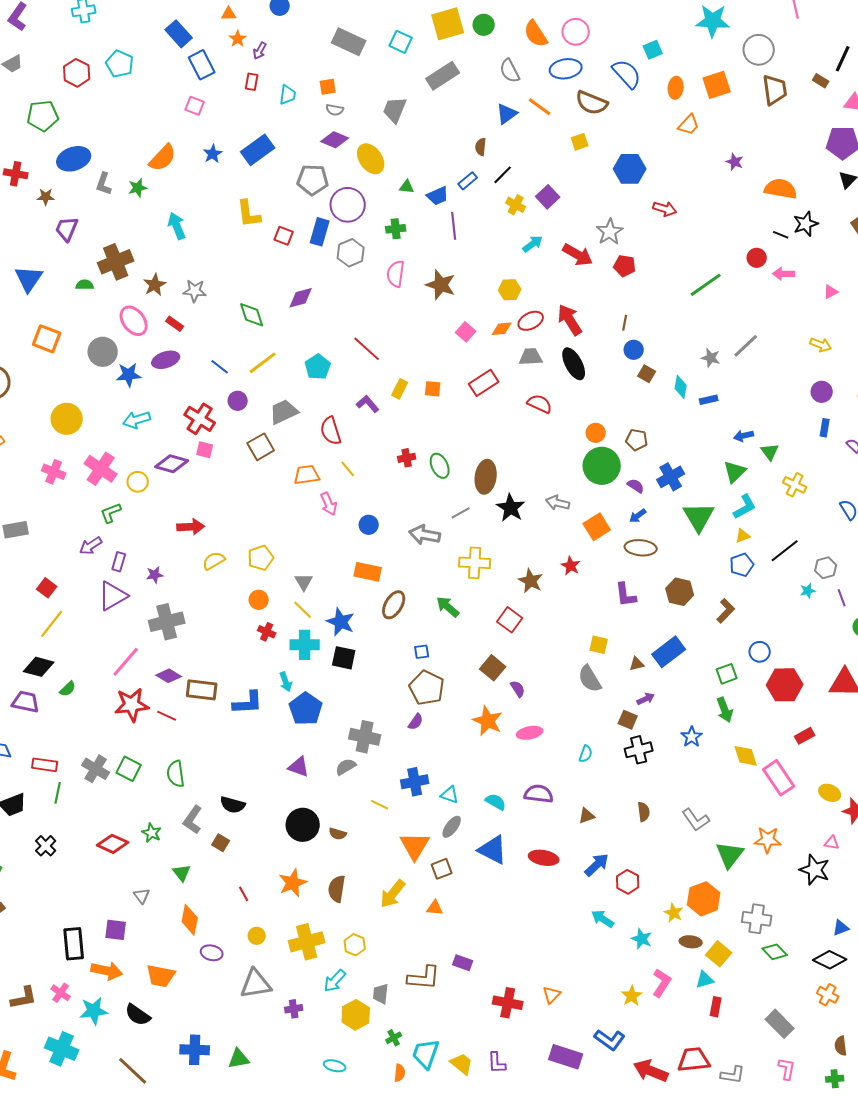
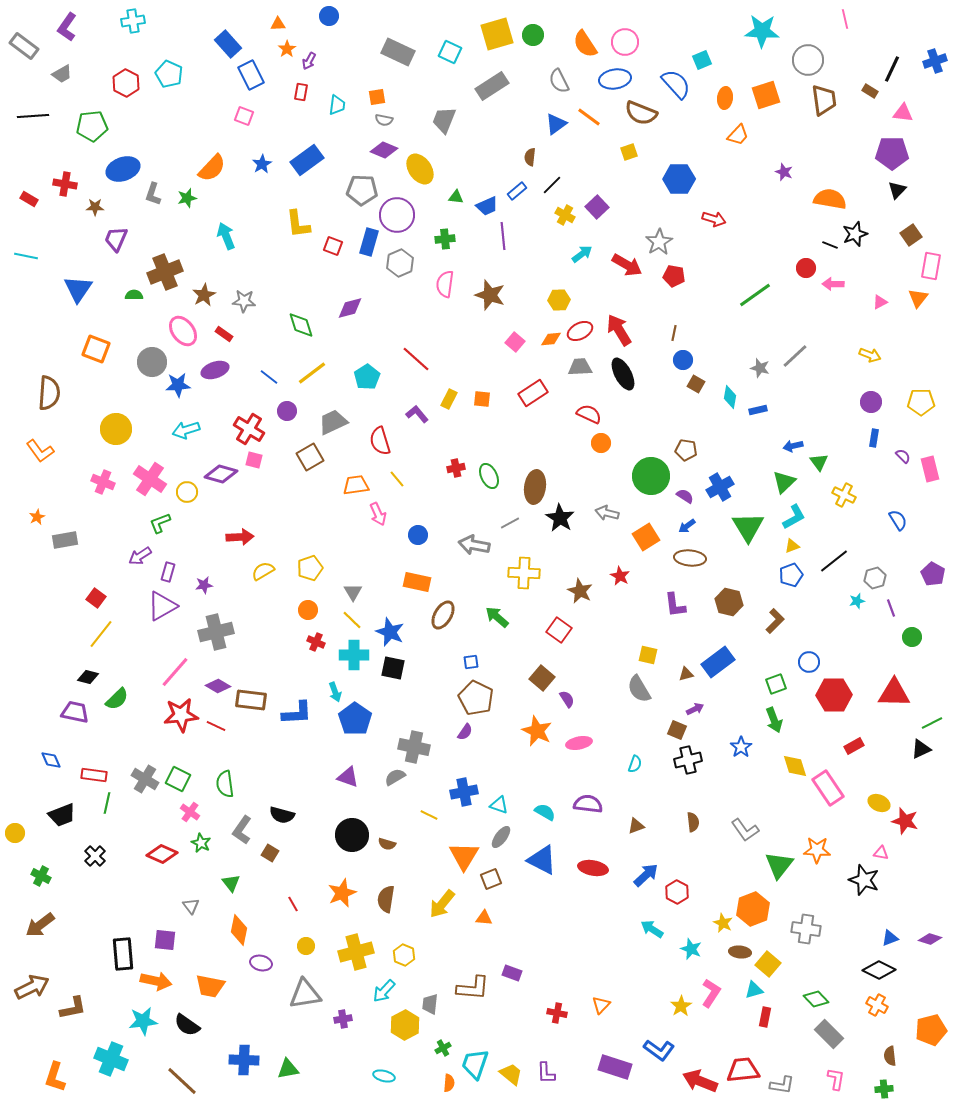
orange circle: (596, 433) -> (601, 443), moved
black diamond: (39, 667) -> (88, 677), size x0.7
green semicircle: (68, 689) -> (117, 699), size x1.4
green diamond: (775, 952) -> (816, 999), moved
pink cross: (61, 993) -> (190, 812), moved
red cross: (508, 1003) -> (557, 1013), size x0.7

